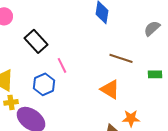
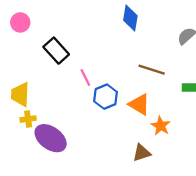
blue hexagon: (44, 84) -> (106, 97), moved
orange star: (131, 118) -> (161, 126), moved, turned 30

